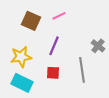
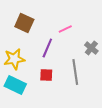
pink line: (59, 16) -> (65, 29), moved

